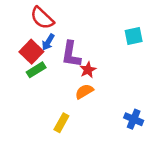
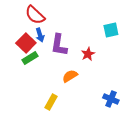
blue arrow: (48, 42) -> (40, 35), turned -48
red star: (88, 70) -> (88, 54), moved

